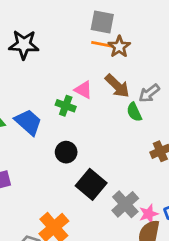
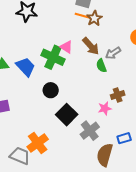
green cross: (66, 106) -> (53, 57), size x1.6
pink star: (149, 214) -> (105, 108), moved

